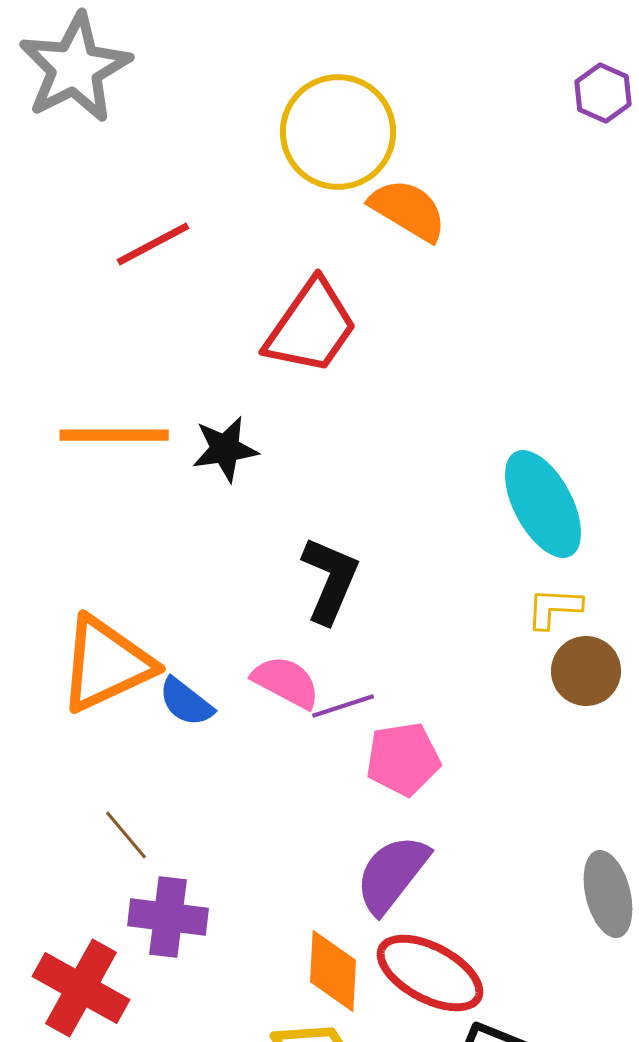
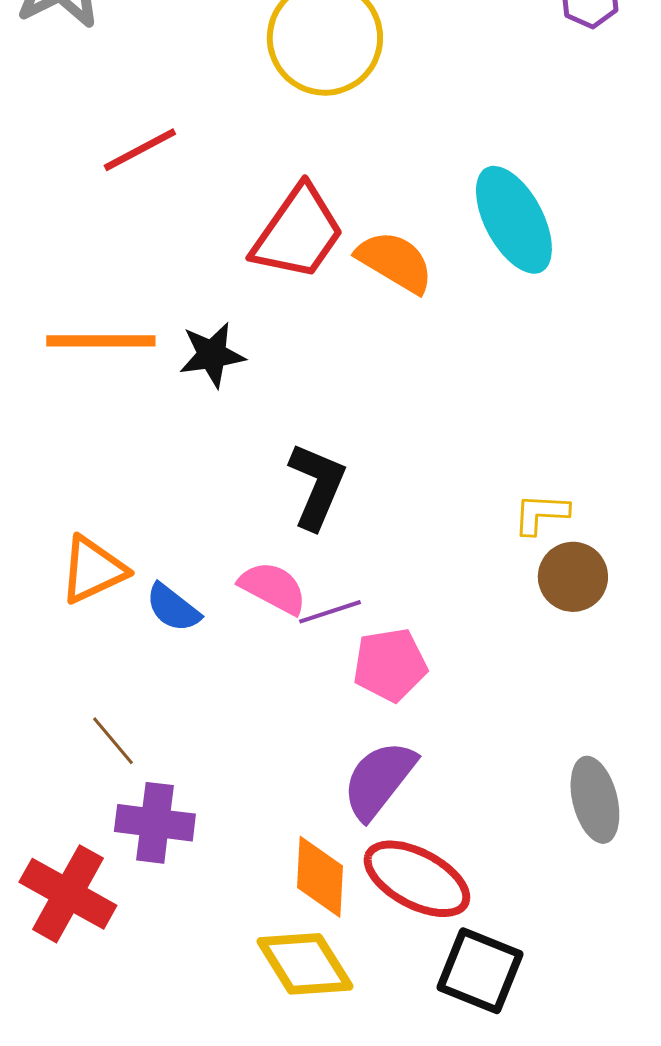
orange semicircle: (408, 210) -> (395, 262), moved
cyan ellipse: (543, 504) -> (514, 220), moved
orange triangle: (106, 664) -> (93, 570), size x0.7

